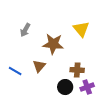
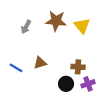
brown star: (53, 44) -> (56, 21), moved
brown triangle: (39, 66) -> (40, 63), turned 32

